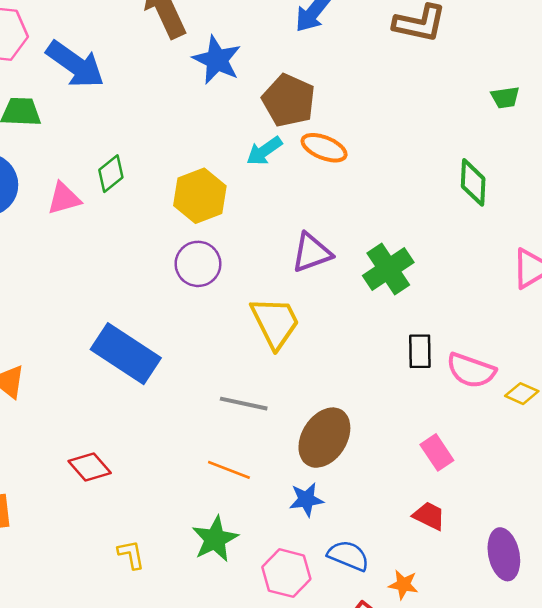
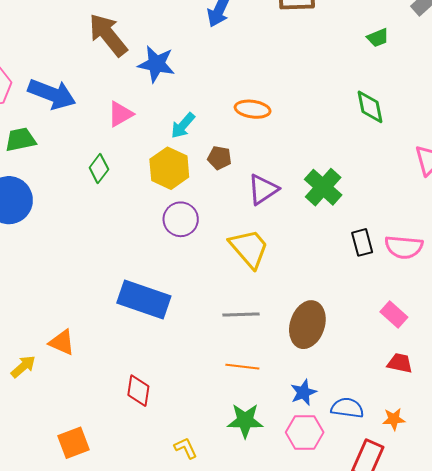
brown pentagon: (289, 100) -> (219, 158), moved, size x0.6
cyan arrow: (264, 151) -> (183, 126), moved
pink triangle: (64, 198) -> (120, 114), moved
red diamond: (90, 467) -> (138, 391), turned 64
blue star: (306, 499) -> (303, 392), moved
green star: (215, 539) -> (245, 421), turned -30

